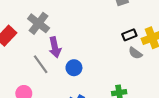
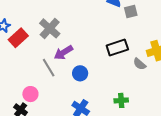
black rectangle: (129, 35) -> (117, 48), moved, size x1.5
purple arrow: (55, 47) -> (64, 52), turned 66

